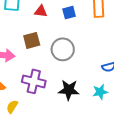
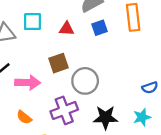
gray circle: (63, 49) -> (85, 81), moved
purple cross: (34, 81) -> (64, 110), turned -30

